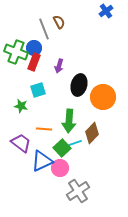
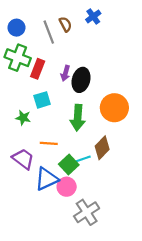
blue cross: (106, 11) -> (93, 16), moved
blue circle: (34, 48) -> (16, 28), moved
black ellipse: (79, 85) -> (81, 80), moved
green arrow: (69, 121) -> (78, 118), moved

